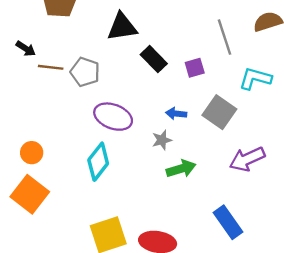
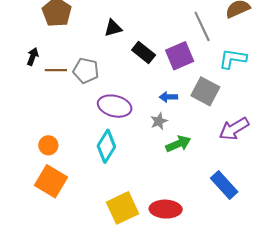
black triangle: (122, 27) -> (113, 28), size x0.7
black arrow: (26, 49) -> (33, 57), turned -96
purple square: (195, 68) -> (180, 56), size x1.6

